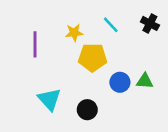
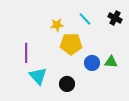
purple line: (35, 44) -> (26, 53), moved

